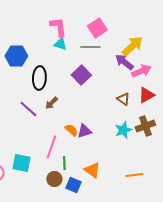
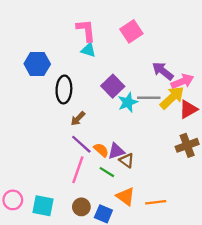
yellow arrow: (132, 46) -> (172, 98), moved
gray line: (90, 47) -> (149, 98), moved
brown triangle: (123, 99) -> (127, 160), moved
purple line: (28, 109) -> (81, 144), moved
cyan star: (123, 130) -> (128, 102), moved
cyan square: (21, 163) -> (43, 206), moved
green line: (64, 163) -> (107, 172), moved, turned -56
orange line: (134, 175) -> (156, 202), moved

